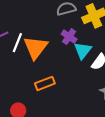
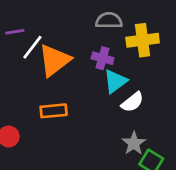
purple cross: (69, 37) -> (103, 58), turned -35

